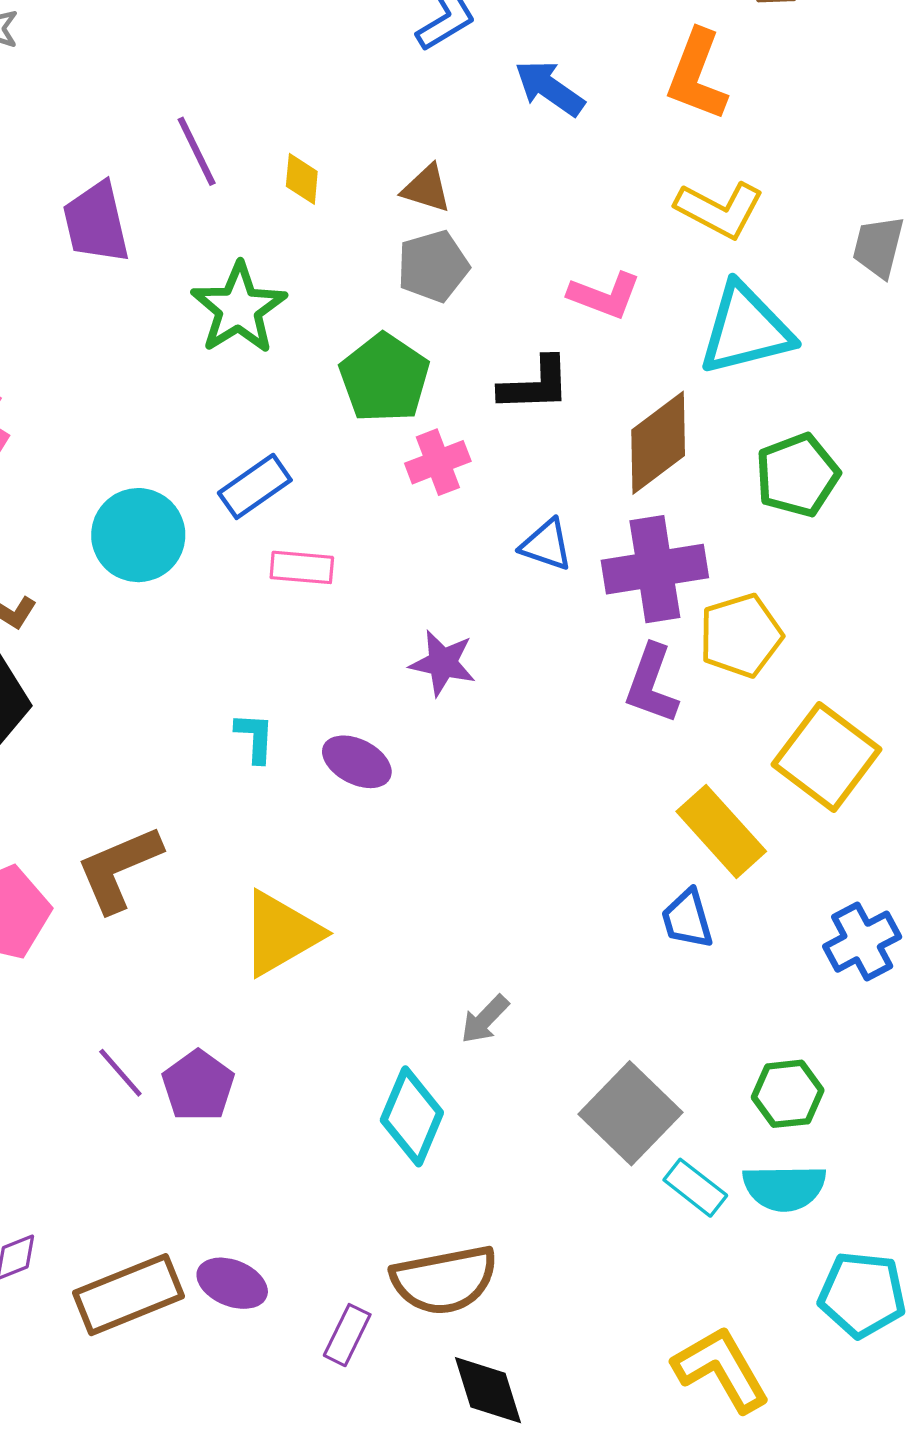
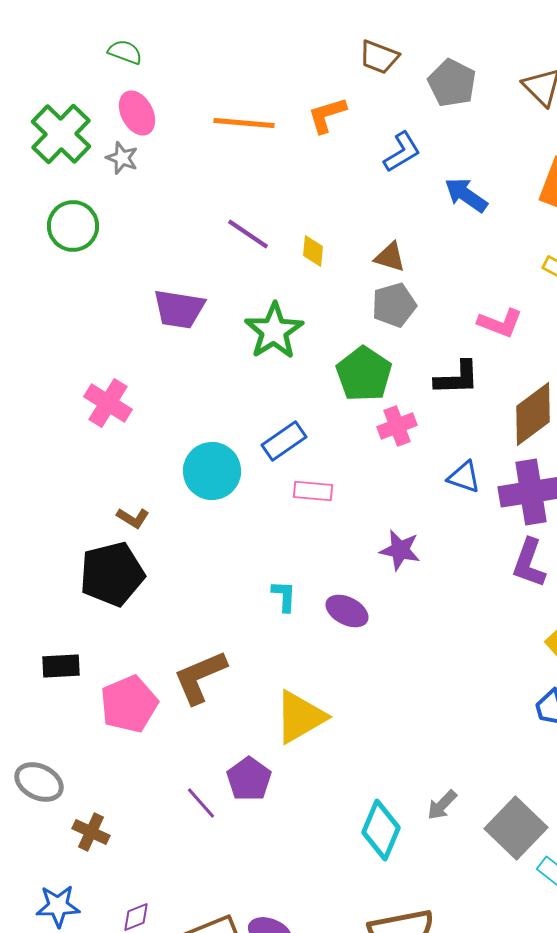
purple line: (197, 151) -> (248, 234), turned -30
purple trapezoid: (96, 223) -> (179, 309), moved, turned -68
gray arrow: (485, 1019) -> (442, 805), moved
purple pentagon: (198, 1086) -> (249, 779), moved

